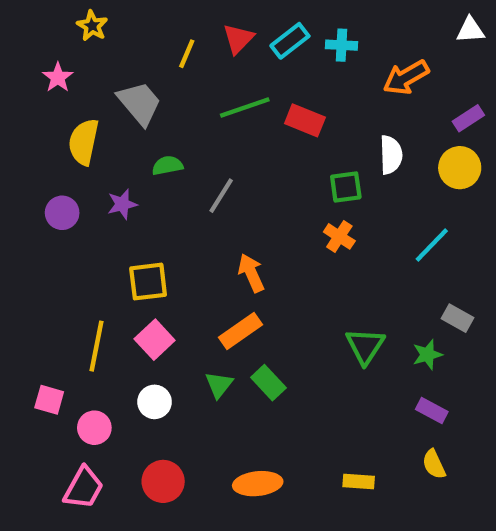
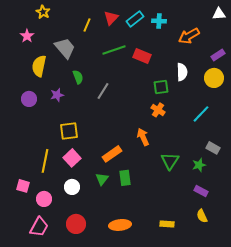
green semicircle: (167, 165) -> (78, 77), turned 80
orange arrow: (251, 273) -> (143, 137), moved
green rectangle: (268, 383) -> (125, 178), turned 35

